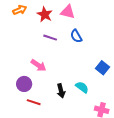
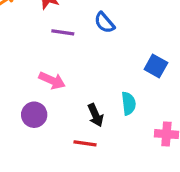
cyan semicircle: (82, 87) -> (129, 103), turned 56
red line: (34, 102) -> (85, 143), moved

